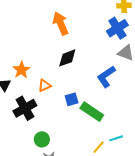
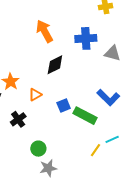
blue cross: (117, 28) -> (86, 38), moved, turned 35
blue L-shape: (106, 77) -> (108, 98), moved, turned -95
black cross: (25, 108) -> (18, 119), size x0.7

